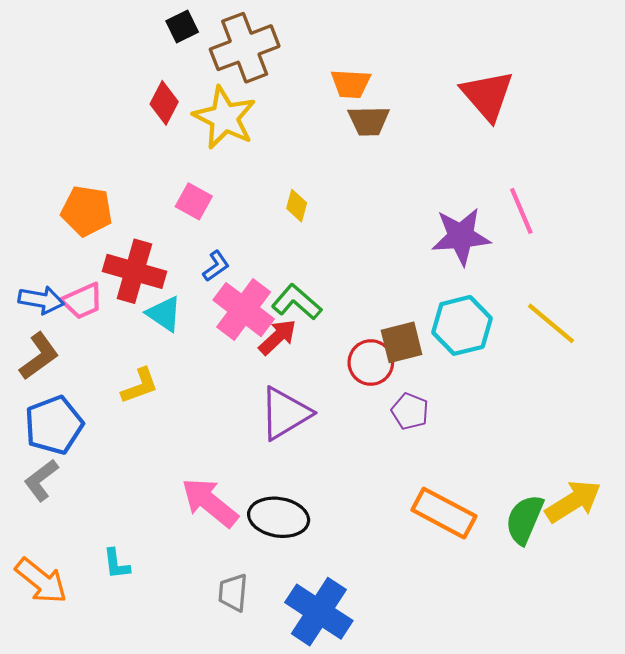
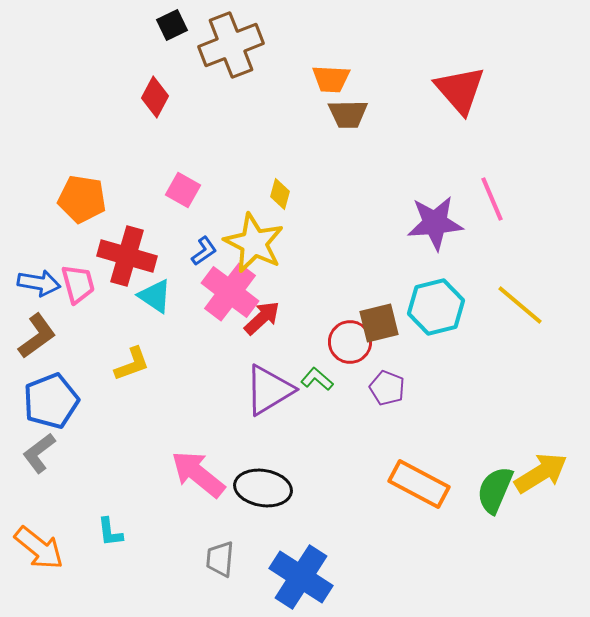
yellow star: (225, 118) -> (254, 243), moved
pink trapezoid: (82, 301) -> (78, 284), turned -81
green L-shape: (297, 302) -> (317, 379), moved, size x0.7

